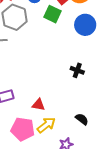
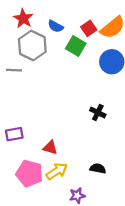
black semicircle: (82, 119) -> (98, 168), turned -32

